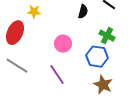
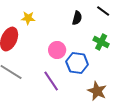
blue hexagon: (97, 57) -> (77, 63), moved

